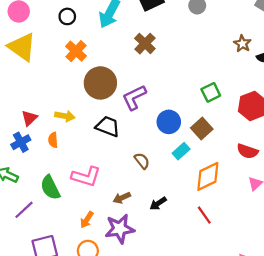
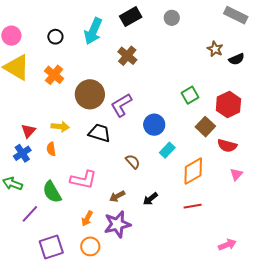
orange cross: (76, 51) -> (54, 75), moved
brown square: (202, 129) -> (205, 127), moved
red line: (204, 215) -> (193, 206), turned -60

